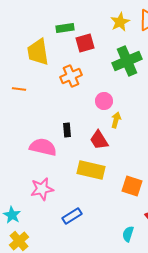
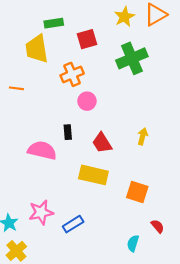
green rectangle: (65, 28) -> (54, 23), moved
pink circle: (104, 101) -> (87, 101), moved
yellow arrow: (116, 120) -> (143, 136), moved
pink star: (42, 189) -> (41, 212), moved

